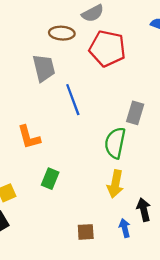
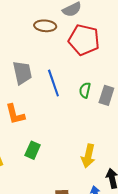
gray trapezoid: (44, 68) -> (22, 73), moved
green semicircle: (115, 143) -> (85, 90), moved, size x0.6

